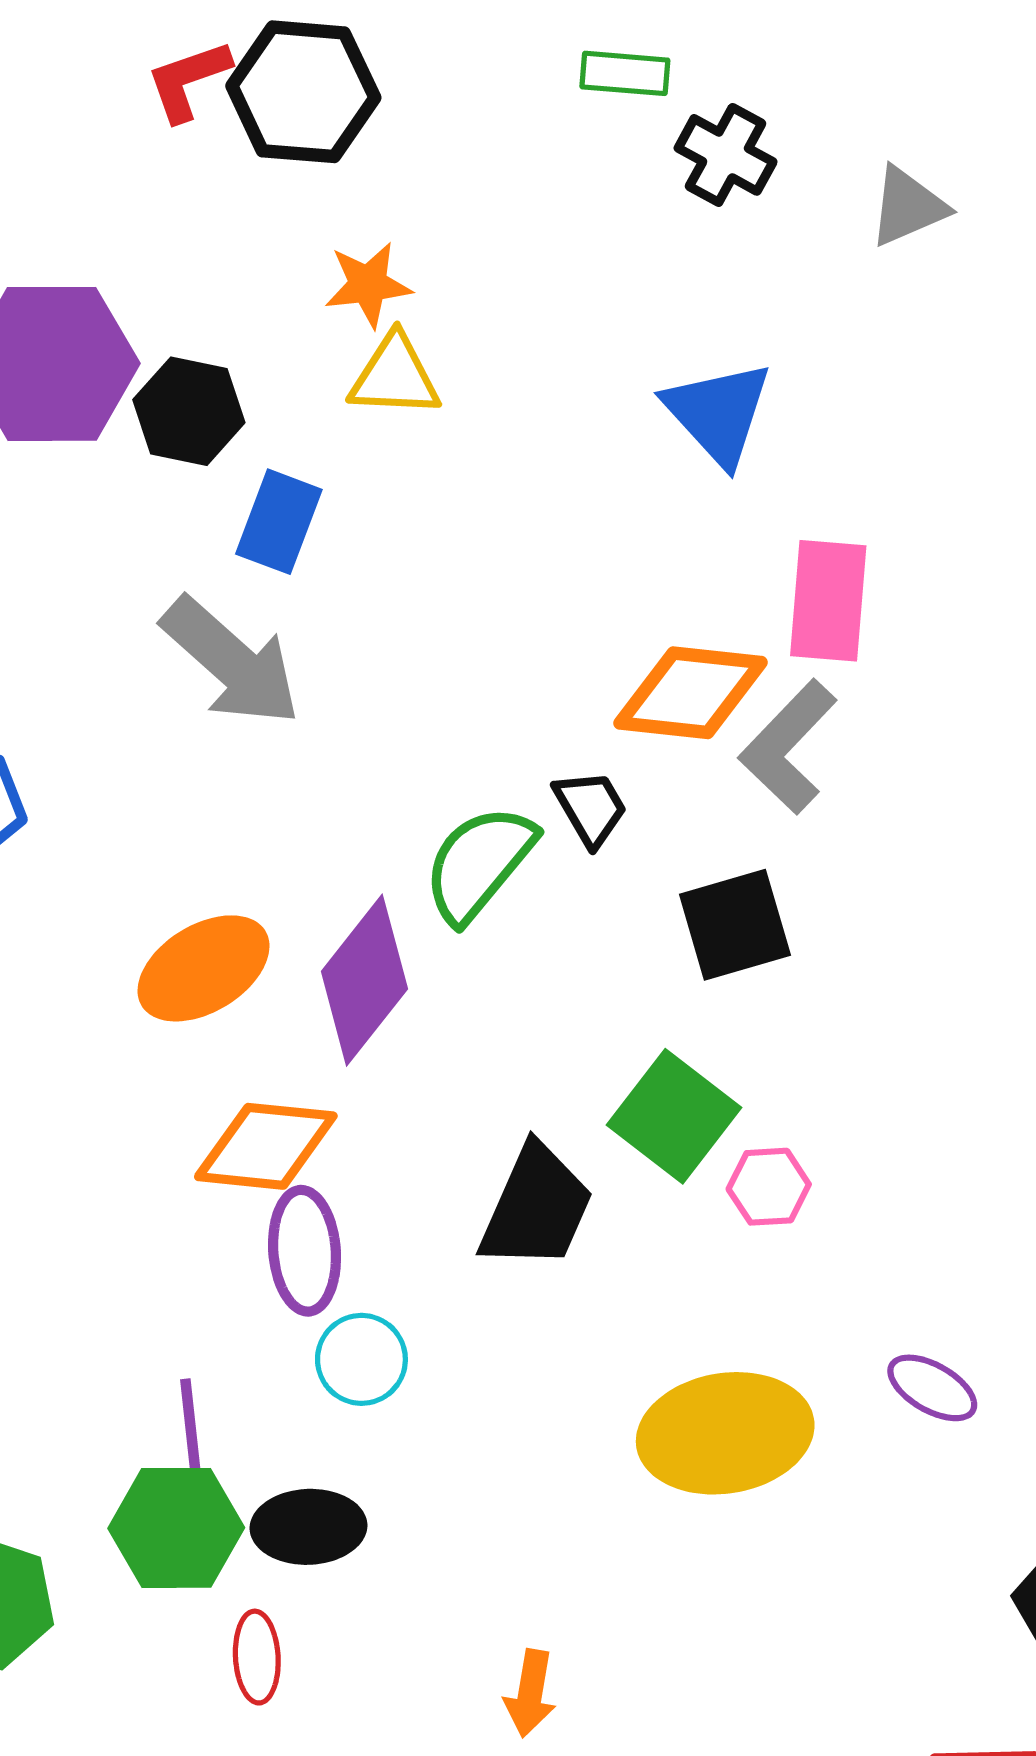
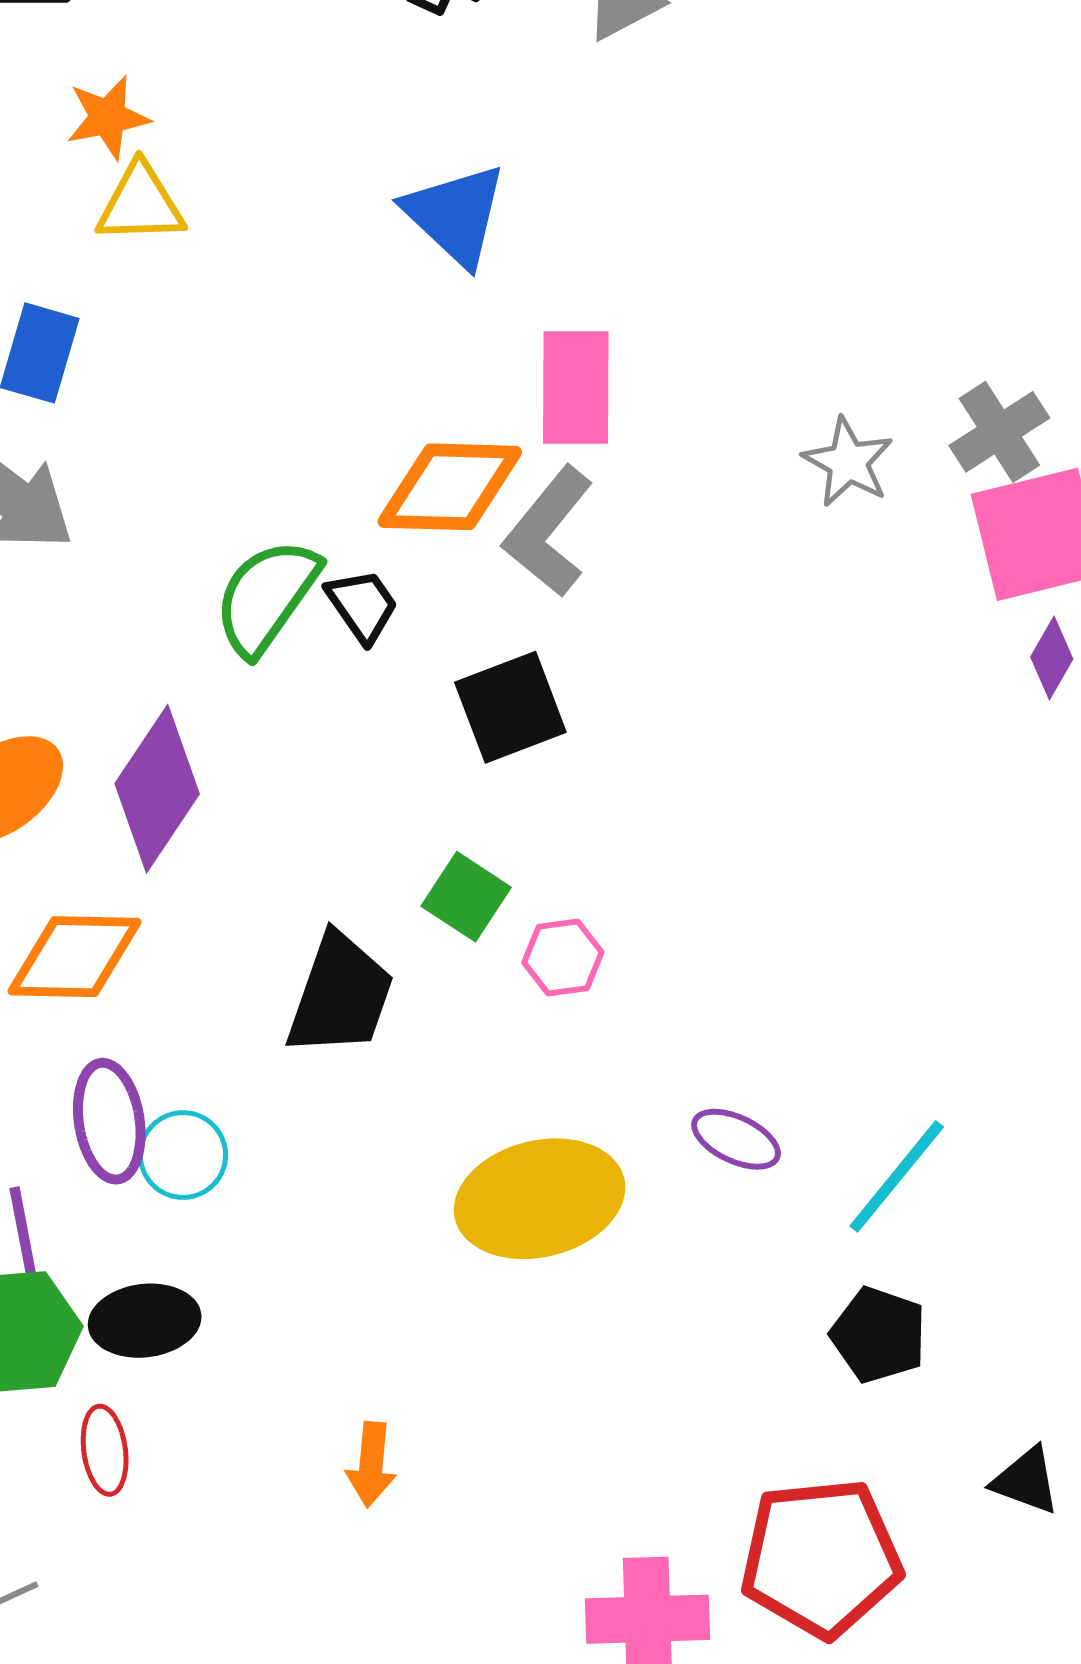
green semicircle: (479, 863) -> (266, 597), moved
green square: (674, 1116) -> (466, 897), size x0.7
purple ellipse: (305, 1251) -> (109, 1121), moved

